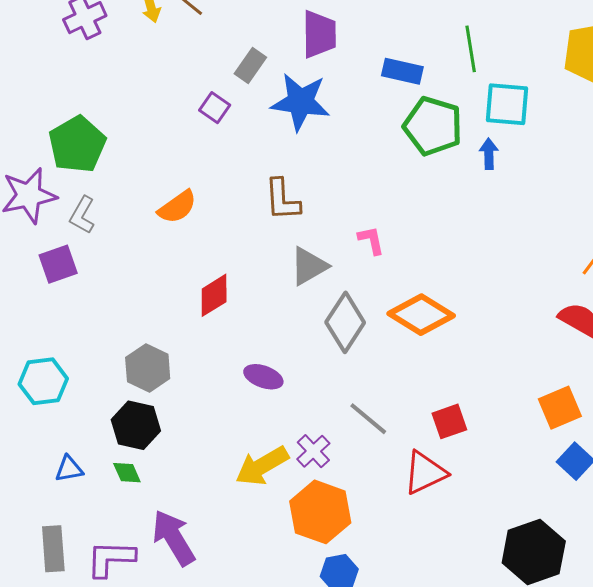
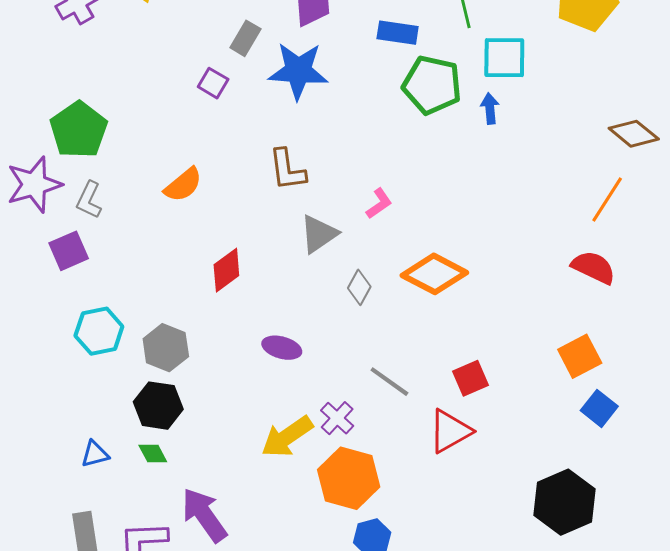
pink L-shape: (371, 240) -> (379, 204), turned 72
gray diamond: (345, 322) -> (359, 287), size x0.6
cyan hexagon: (43, 381) -> (99, 331), moved

